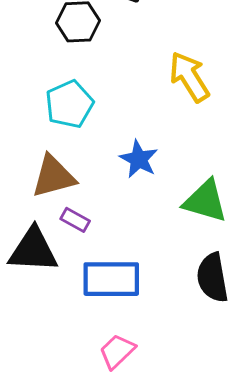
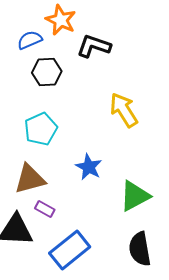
green triangle: (205, 201) -> (135, 196), turned -44
blue rectangle: (111, 279) -> (70, 250), turned -39

